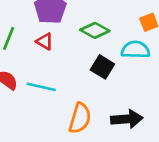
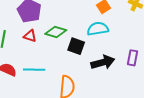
green diamond: (95, 30) -> (56, 32), moved
black arrow: (127, 119) -> (103, 62), moved

